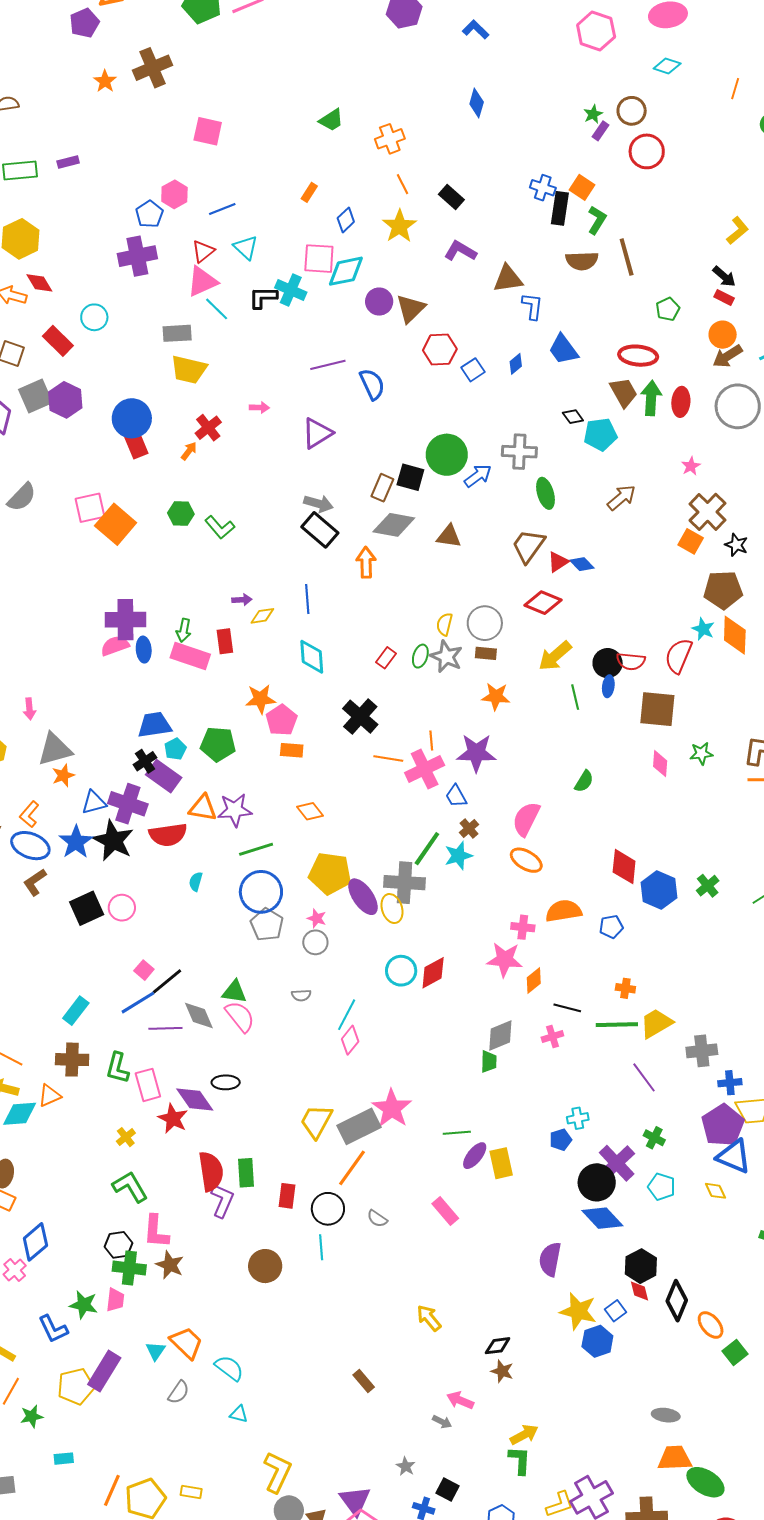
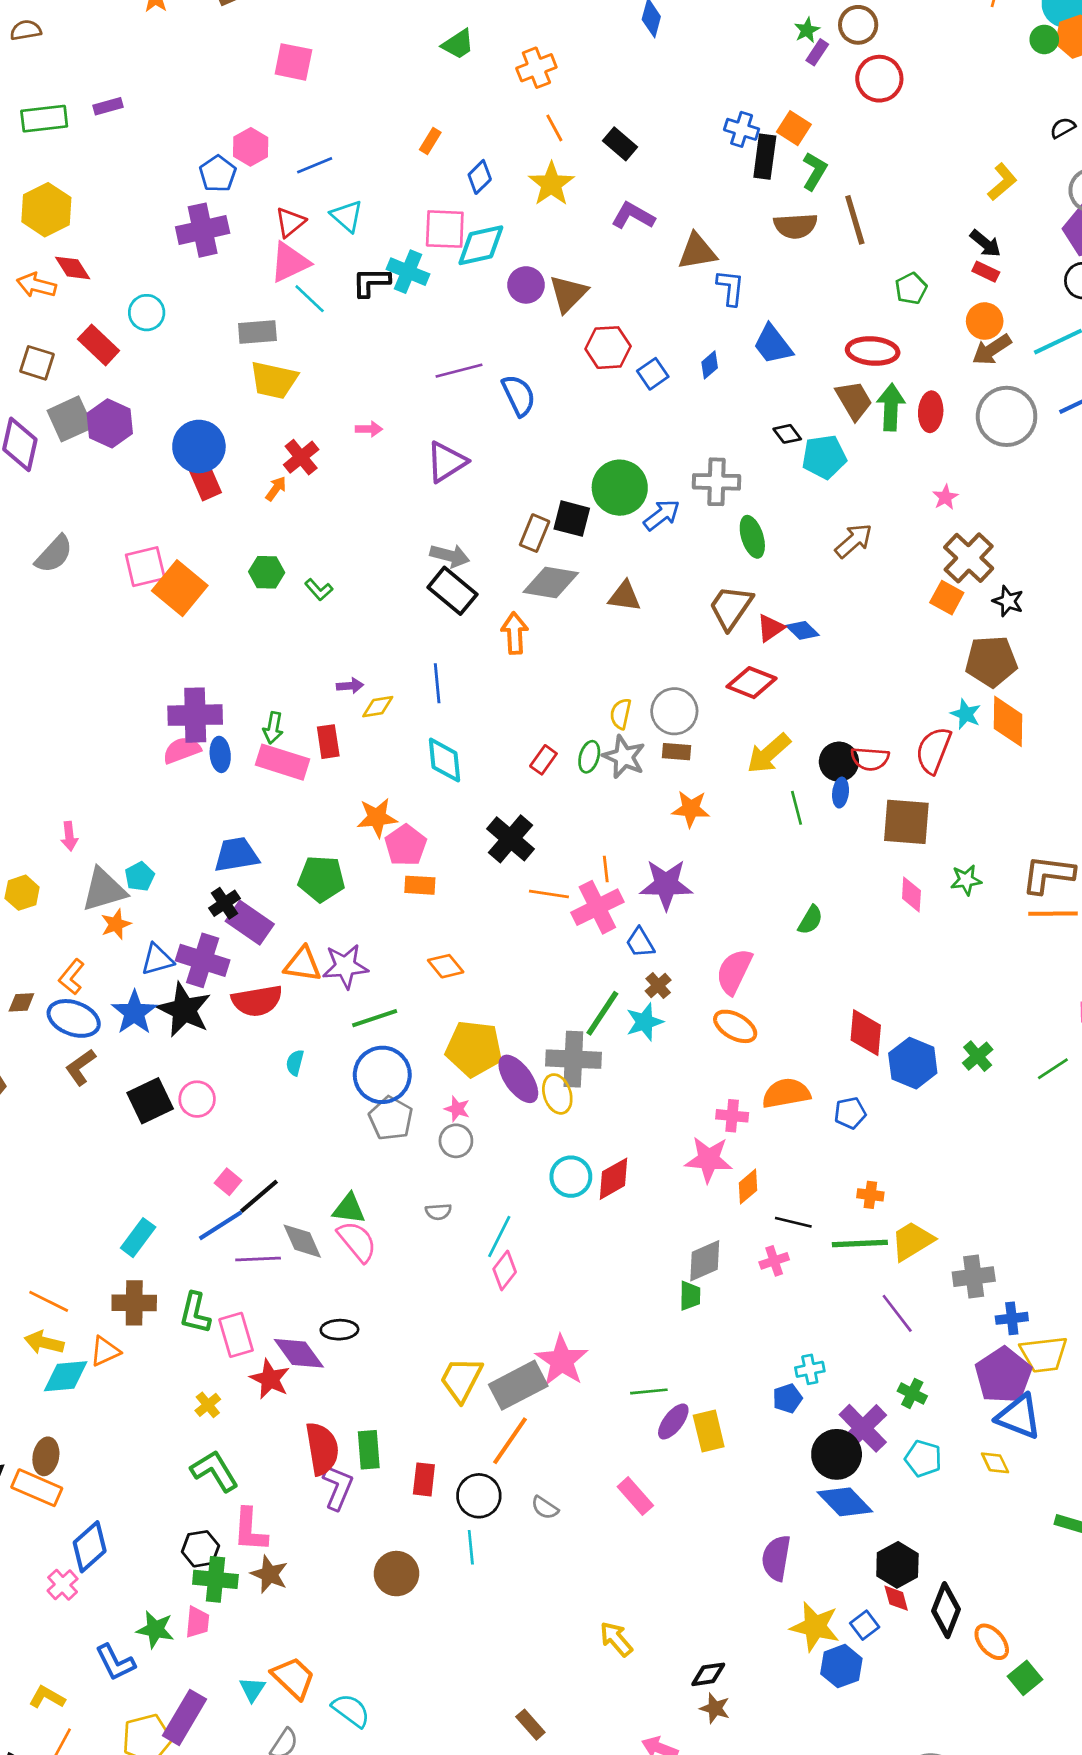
green L-shape: (220, 527) -> (319, 590), size x0.7
cyan pentagon: (175, 749) -> (140, 877), moved

